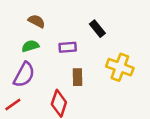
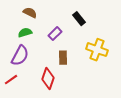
purple rectangle: (68, 47) -> (55, 34), turned -40

